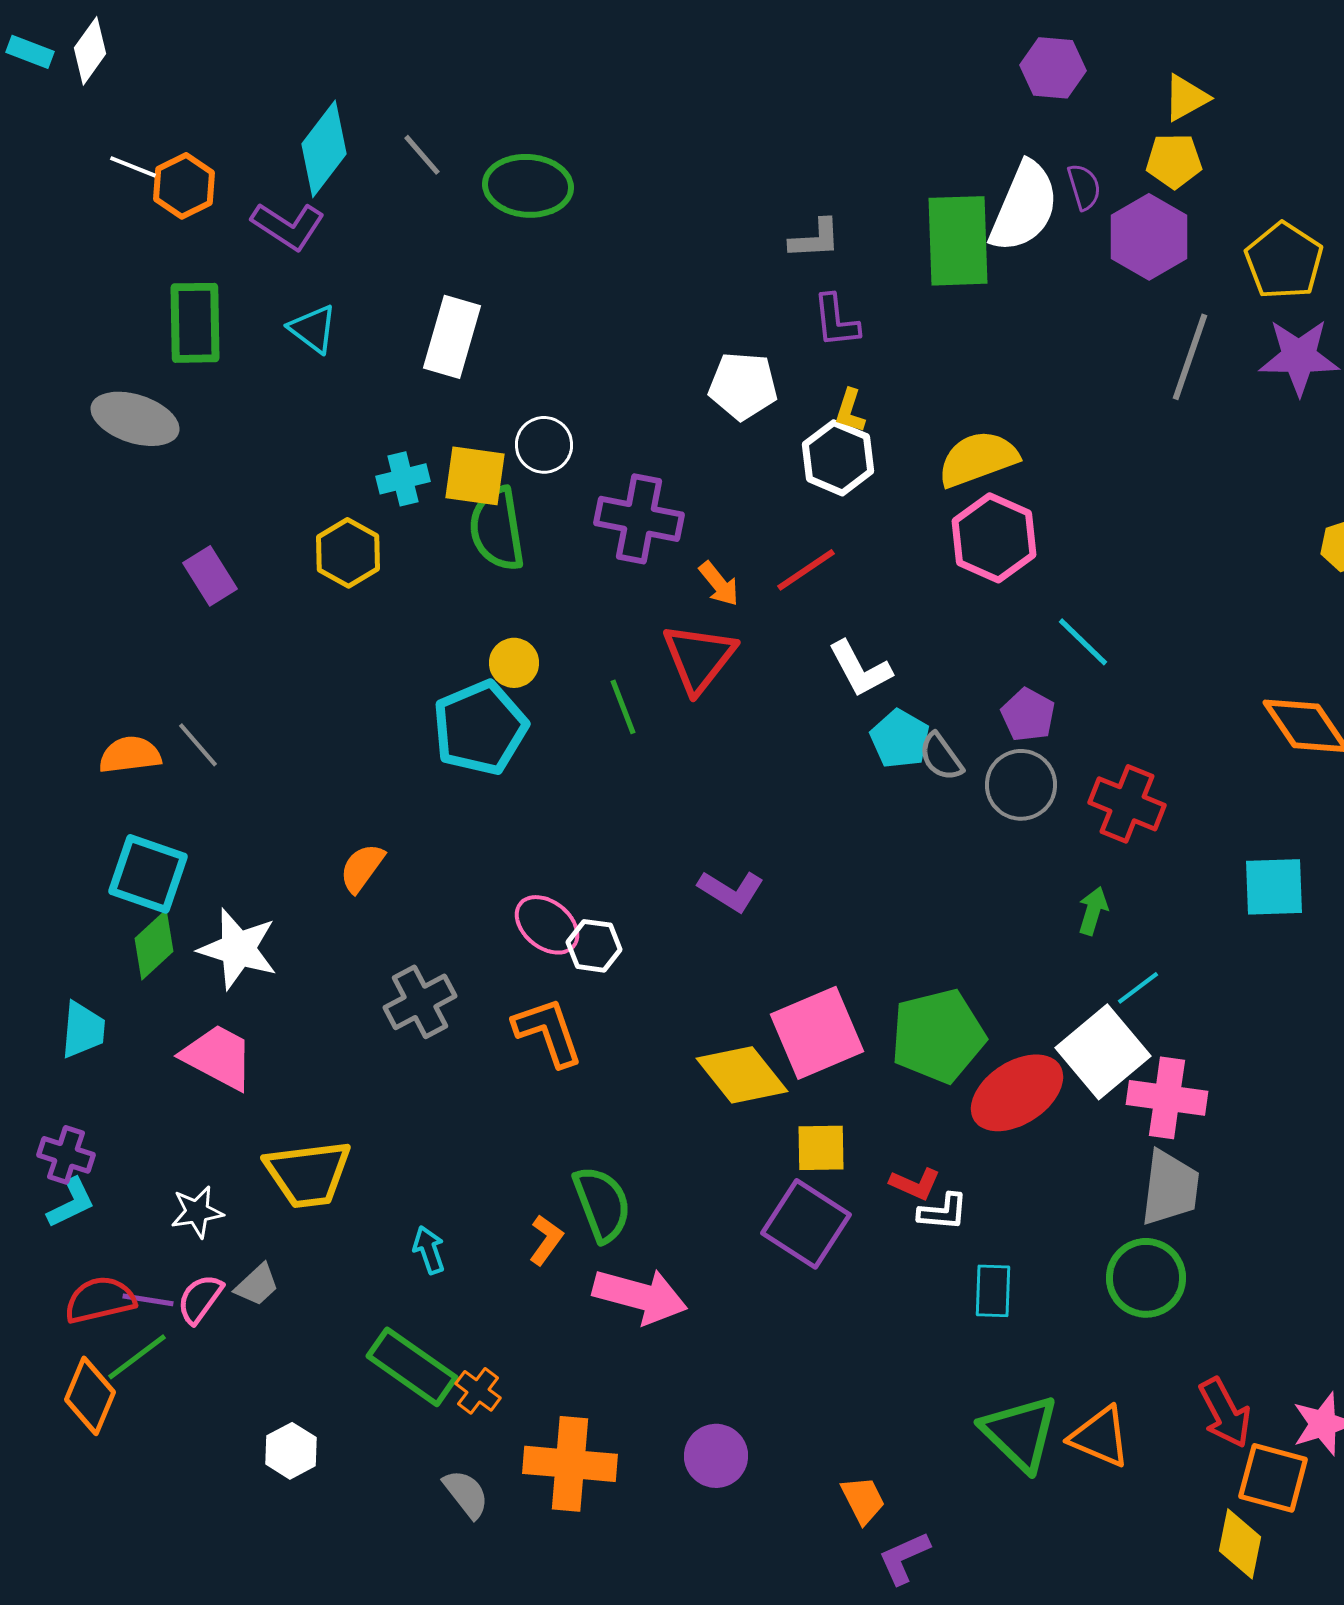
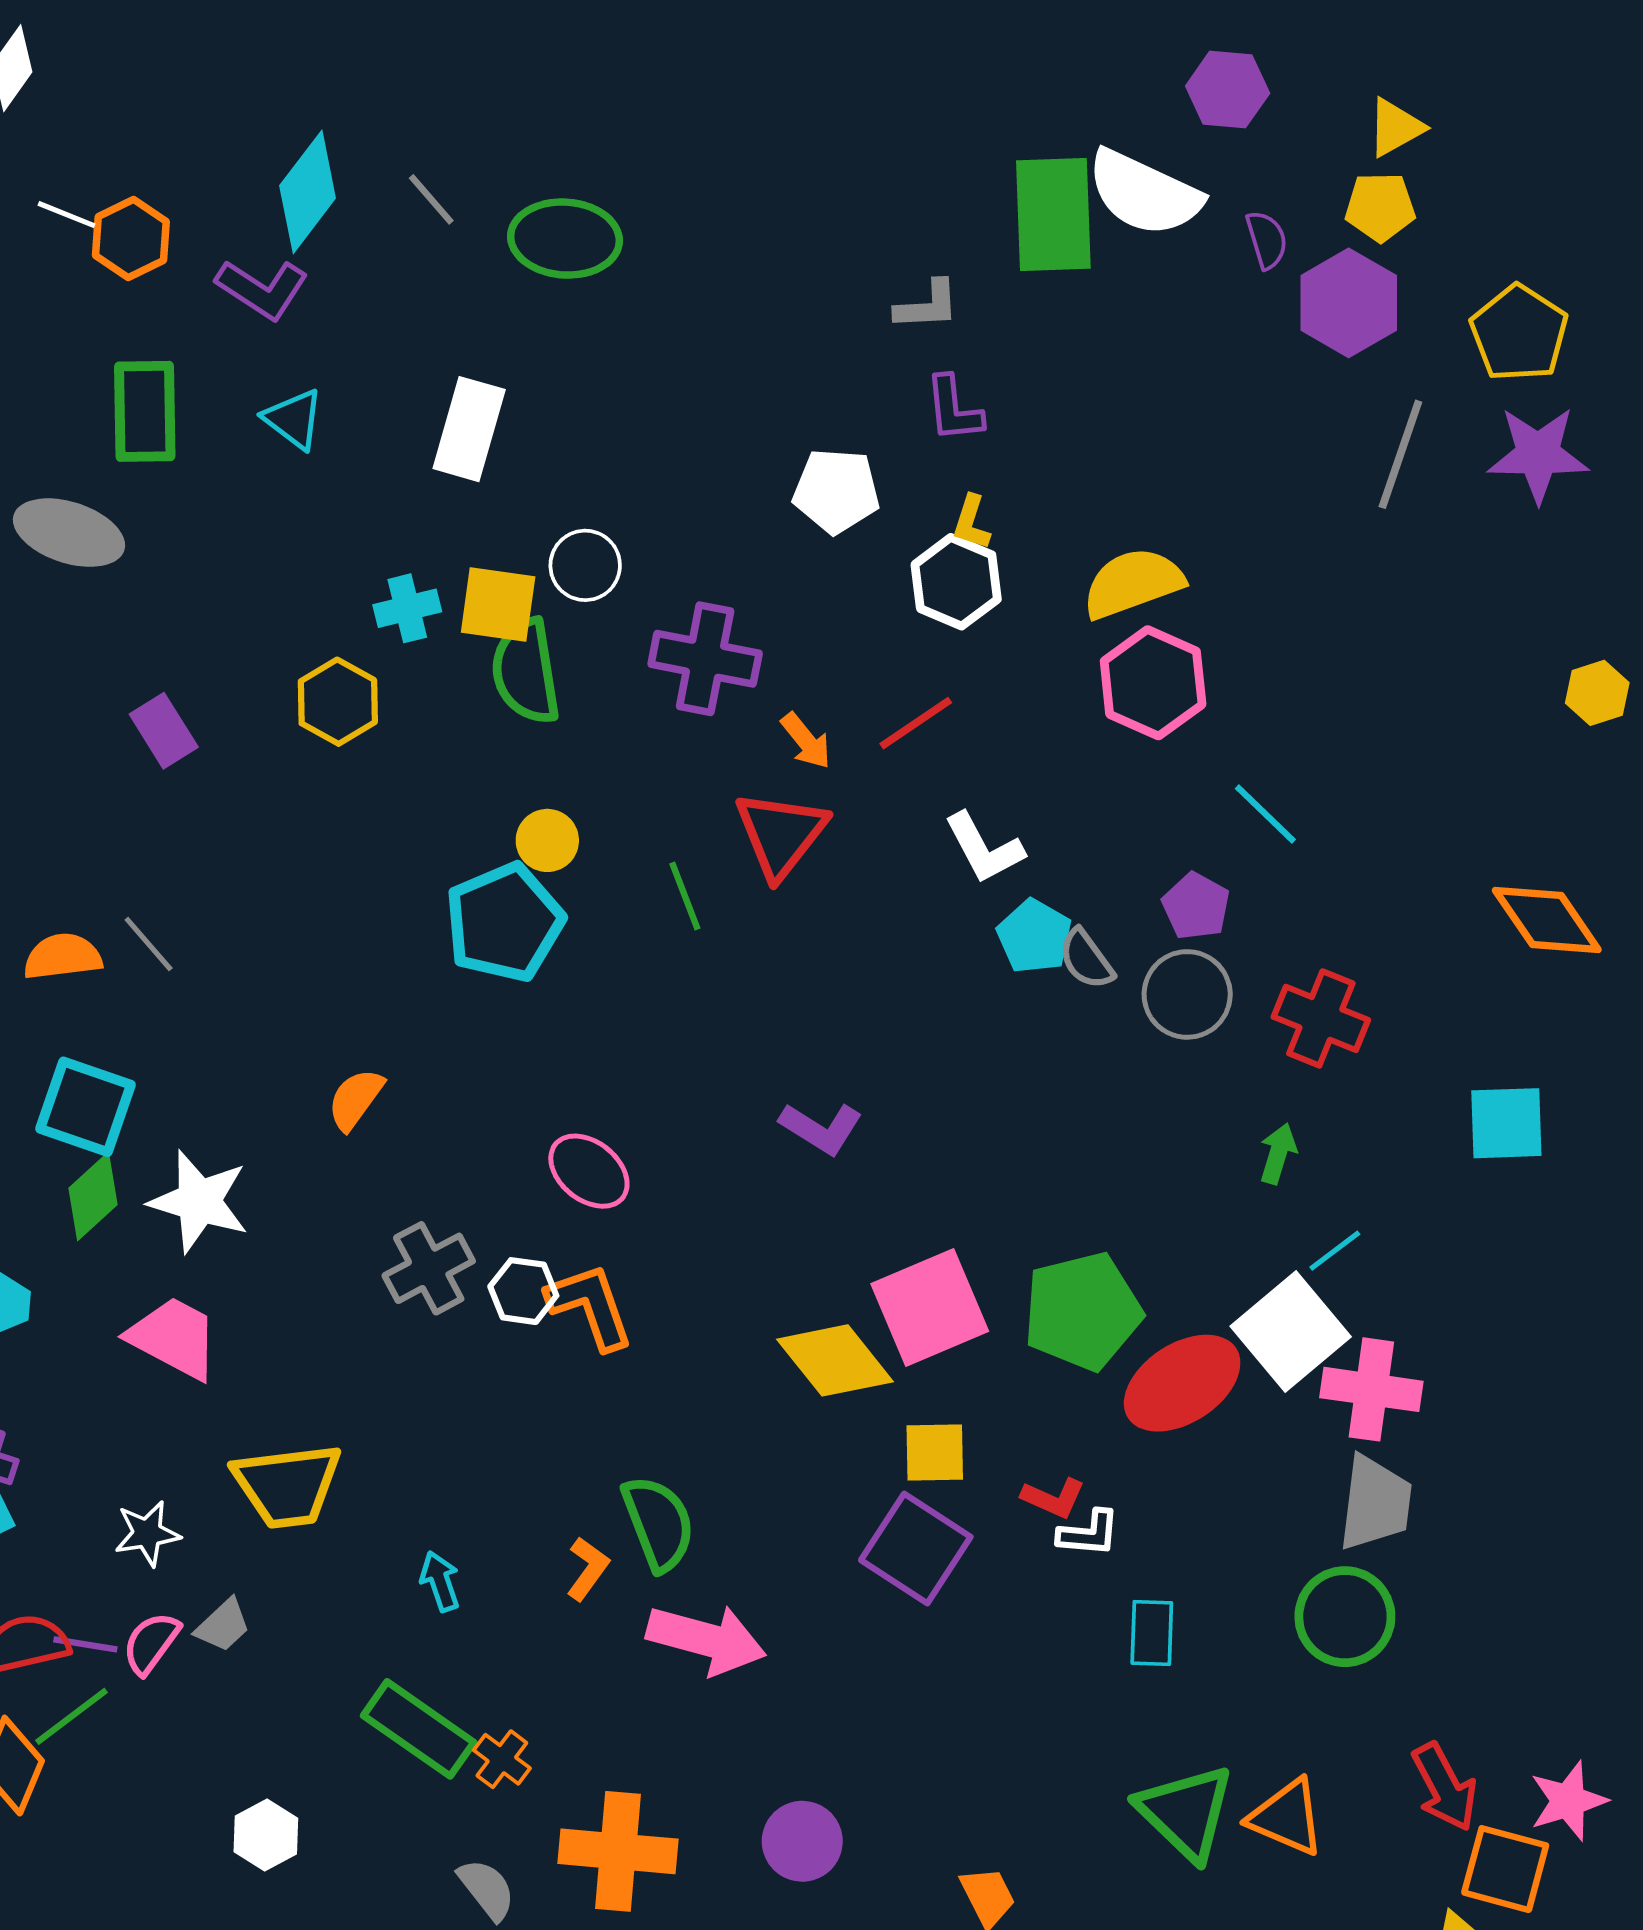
white semicircle: (1024, 207) -> (1144, 193), moved, turned 92
green rectangle: (958, 241) -> (1053, 215), moved
white hexagon: (594, 946) -> (523, 1291), moved

